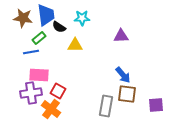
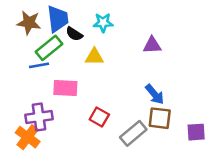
green rectangle: (39, 38) -> (49, 48), size x1.5
pink rectangle: (39, 75) -> (65, 88), moved
red square: (58, 91) -> (99, 117), moved
gray rectangle: (106, 106) -> (133, 133), turned 40
orange cross: (51, 109) -> (28, 137), moved

